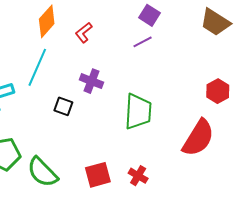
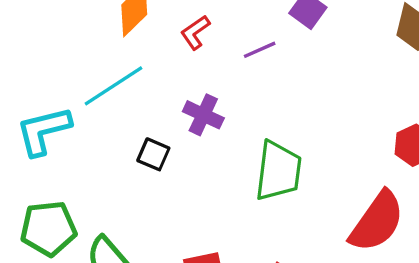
purple line: (143, 42) -> (260, 50), moved
cyan line: (37, 67) -> (114, 86), turned 30

